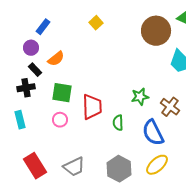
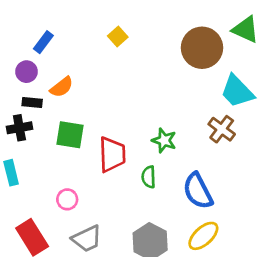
black rectangle: (35, 70) -> (32, 102), turned -40
green star: (140, 97) -> (164, 140), moved, turned 30
brown cross: (170, 107) -> (222, 129), moved
pink circle: (60, 120) -> (67, 199), moved

